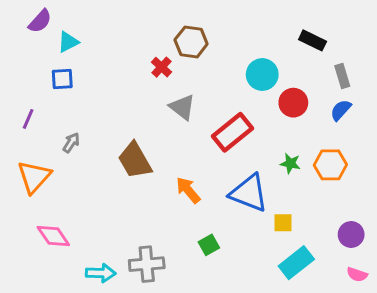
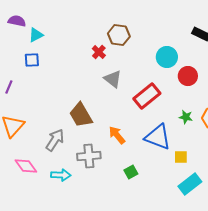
purple semicircle: (40, 21) -> (17, 21), turned -120
gray arrow: (71, 143) -> (55, 140), moved, size x1.6
gray cross: (147, 264) -> (89, 156), moved
cyan arrow: (101, 273) -> (61, 175), moved

